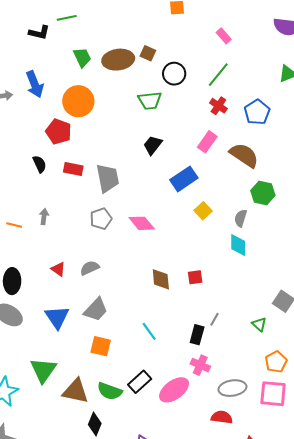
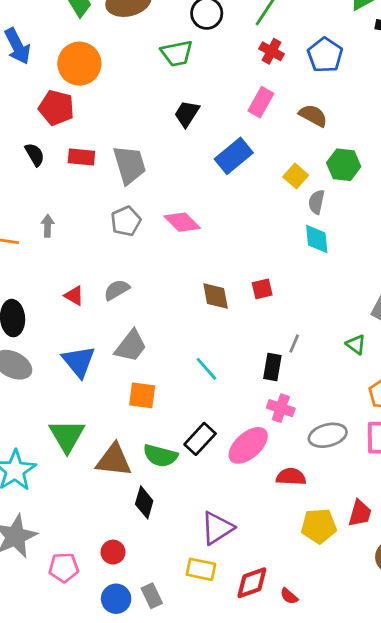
brown semicircle: (244, 155) -> (313, 116), size x0.7
yellow square: (203, 211) -> (296, 176), moved
red semicircle: (222, 417) -> (291, 477), moved

